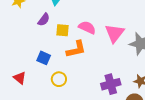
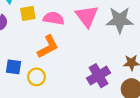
yellow square: (63, 30) -> (28, 13), moved
yellow circle: (59, 79) -> (36, 77), moved

